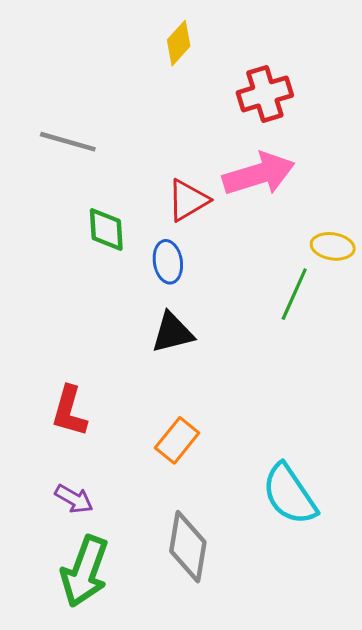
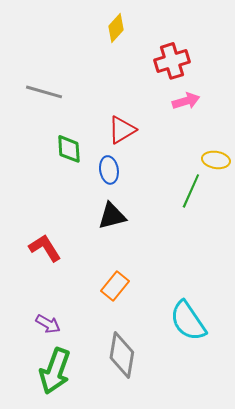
pink arrow: (259, 174) -> (186, 101), moved, size x0.6
red L-shape: (69, 411) -> (45, 248), moved, turned 132

